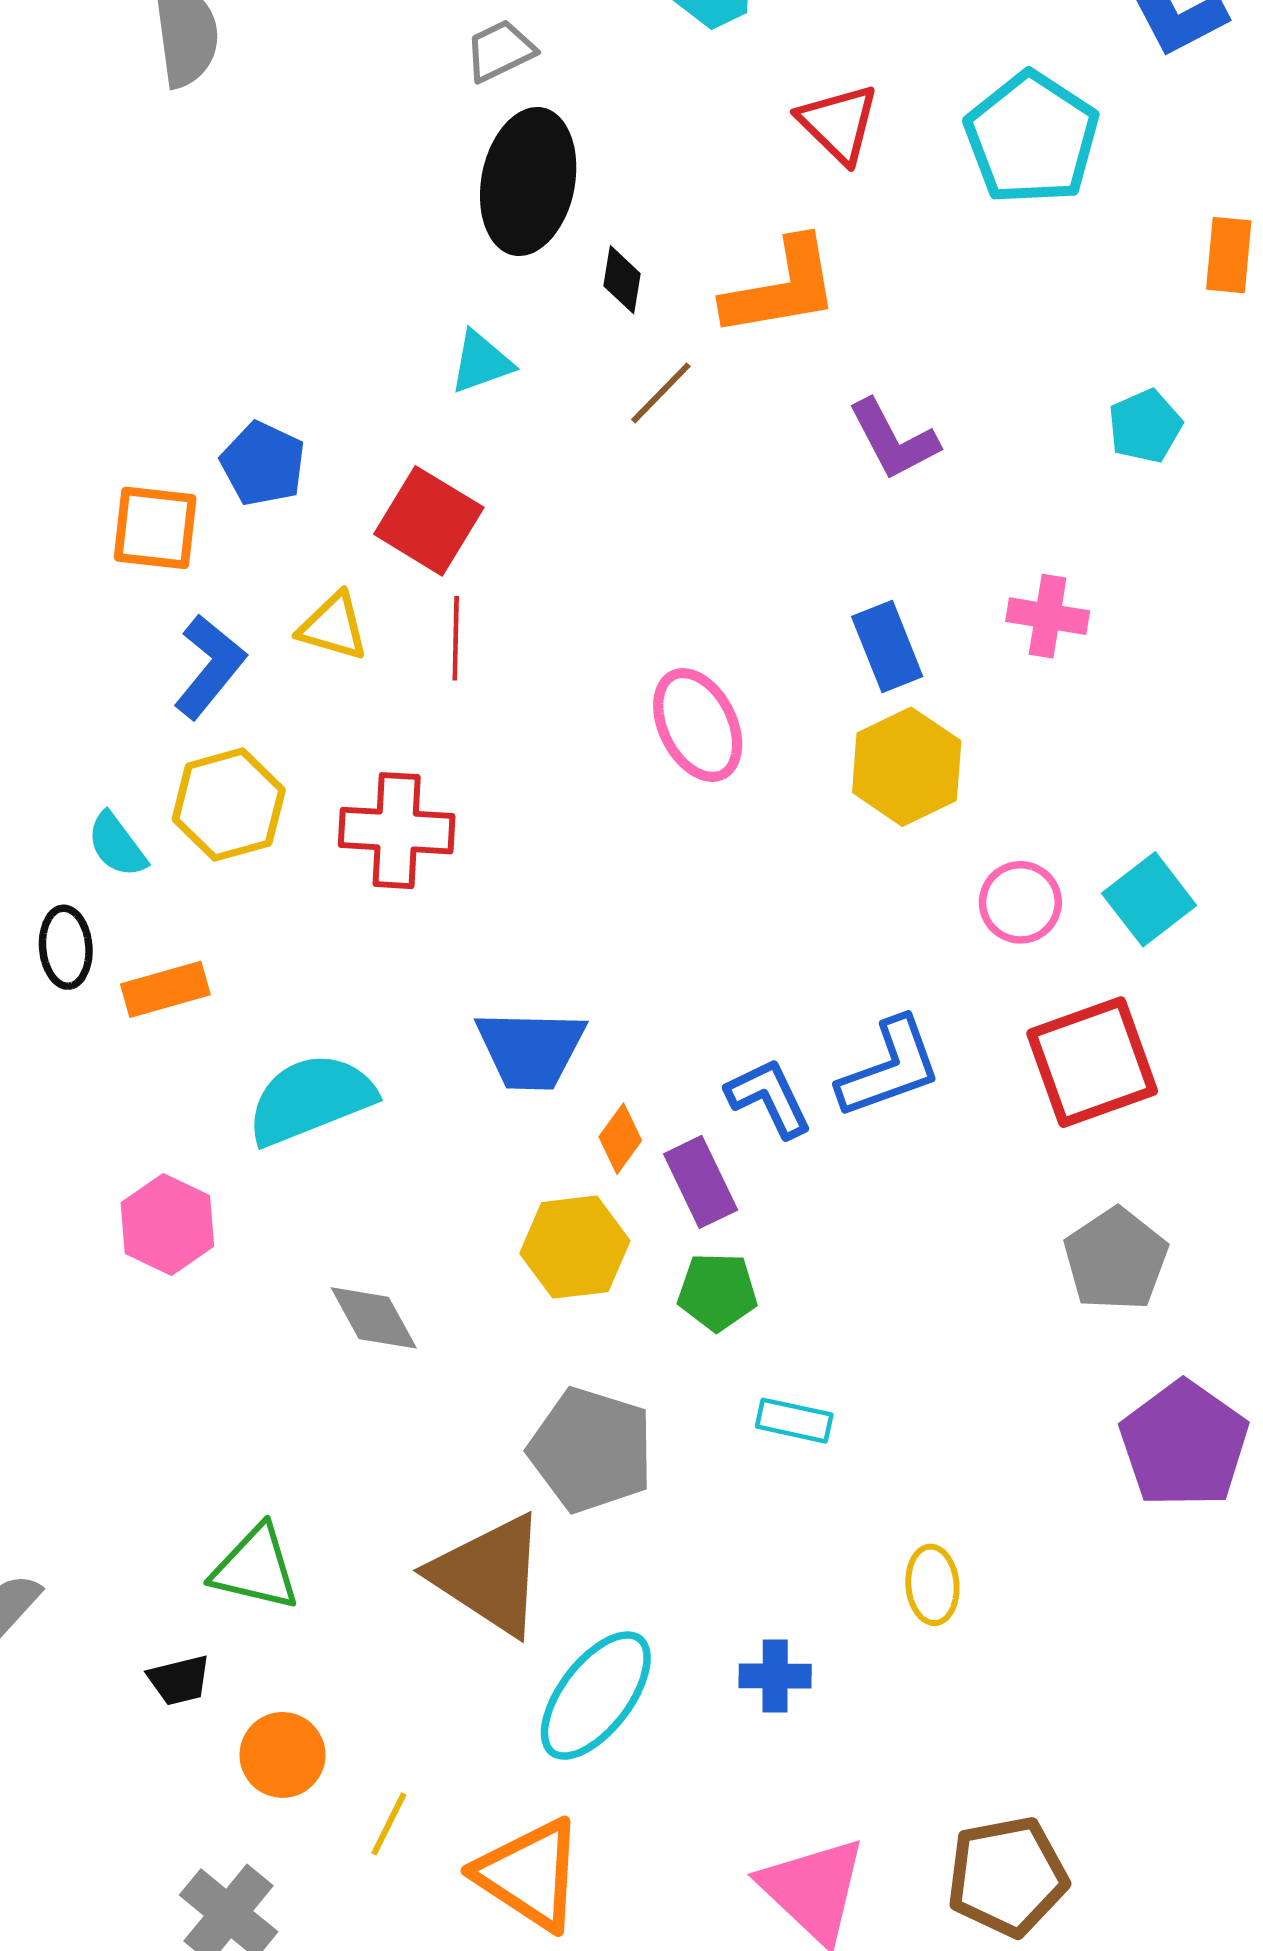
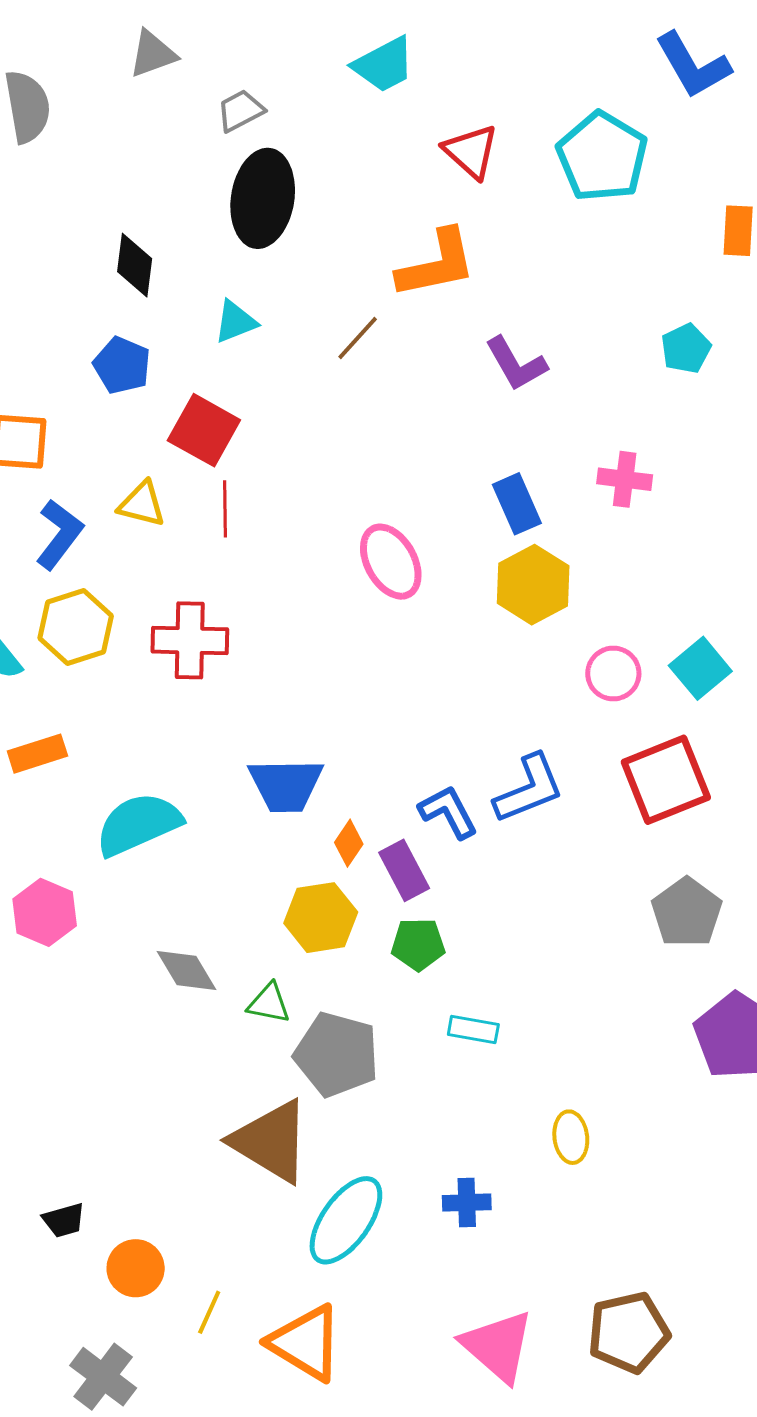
black diamond: (622, 280) -> (135, 265), moved, size x1.4
blue pentagon: (263, 464) -> (122, 365), moved
green triangle: (256, 1568) -> (269, 1003), moved, size x0.7

